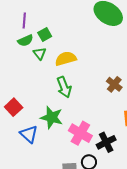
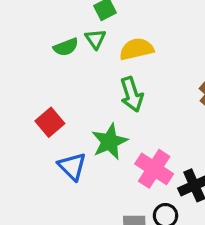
green semicircle: (25, 41) -> (66, 47), moved
green star: (52, 117) -> (110, 142), turned 30

